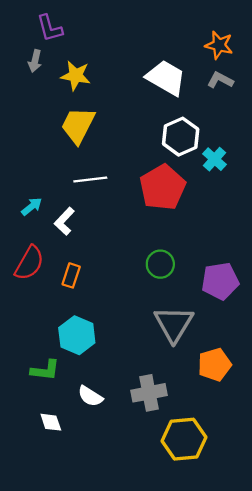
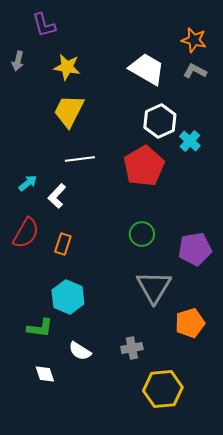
gray arrow: (35, 61) -> (18, 61), moved
gray cross: (149, 393) -> (132, 348), size x0.7

